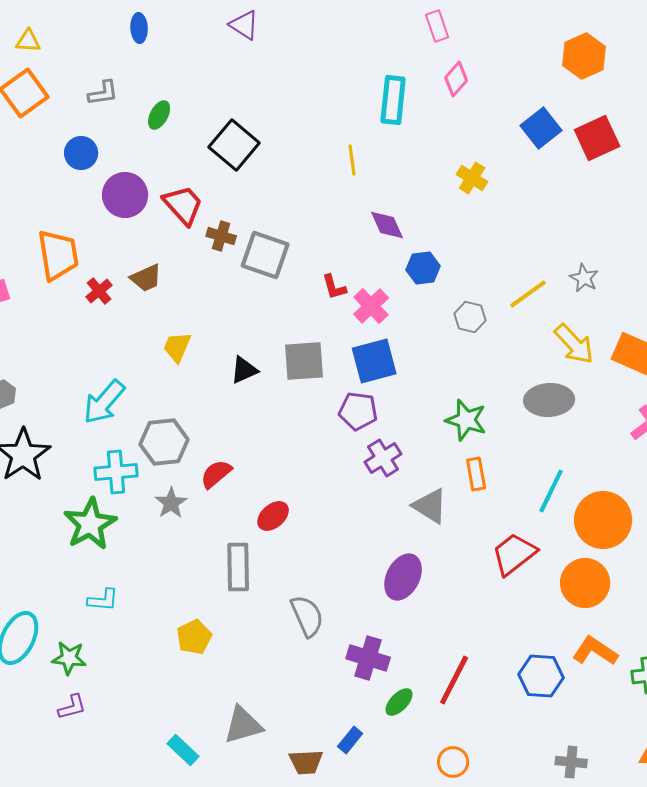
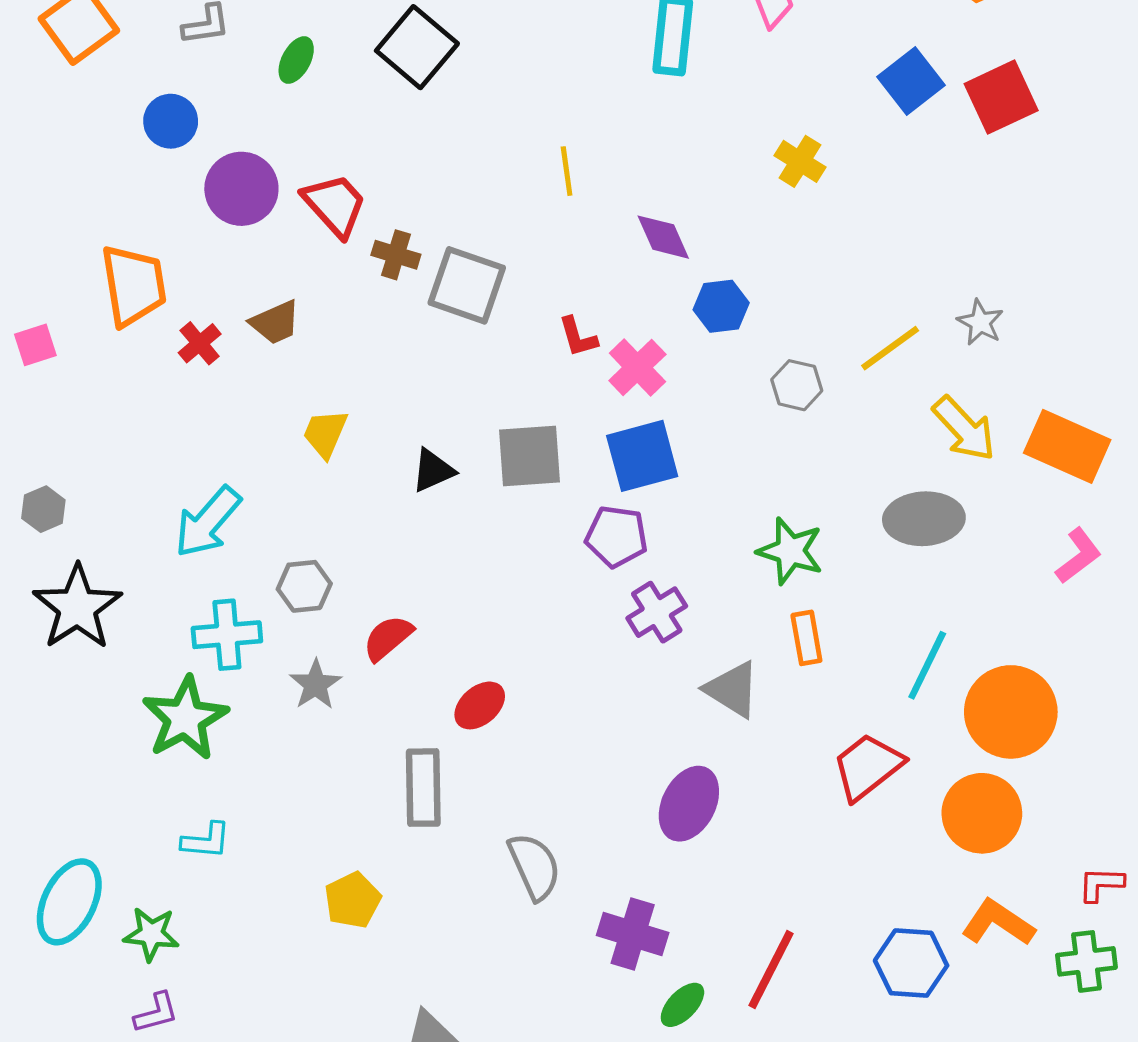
black square: (234, 145) -> (417, 47), moved
yellow line: (352, 160) -> (567, 171), moved
gray hexagon: (164, 442) -> (304, 586), size x0.7

